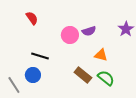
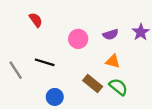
purple semicircle: (89, 31) -> (111, 34), moved
blue circle: (33, 75) -> (55, 97), moved
gray line: (14, 85) -> (16, 70), moved

